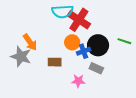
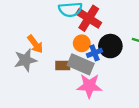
gray star: (21, 57) -> (25, 60), turned -30
gray rectangle: (96, 68) -> (81, 64), moved, size x1.6
pink star: (78, 81) -> (89, 86), size x1.6

